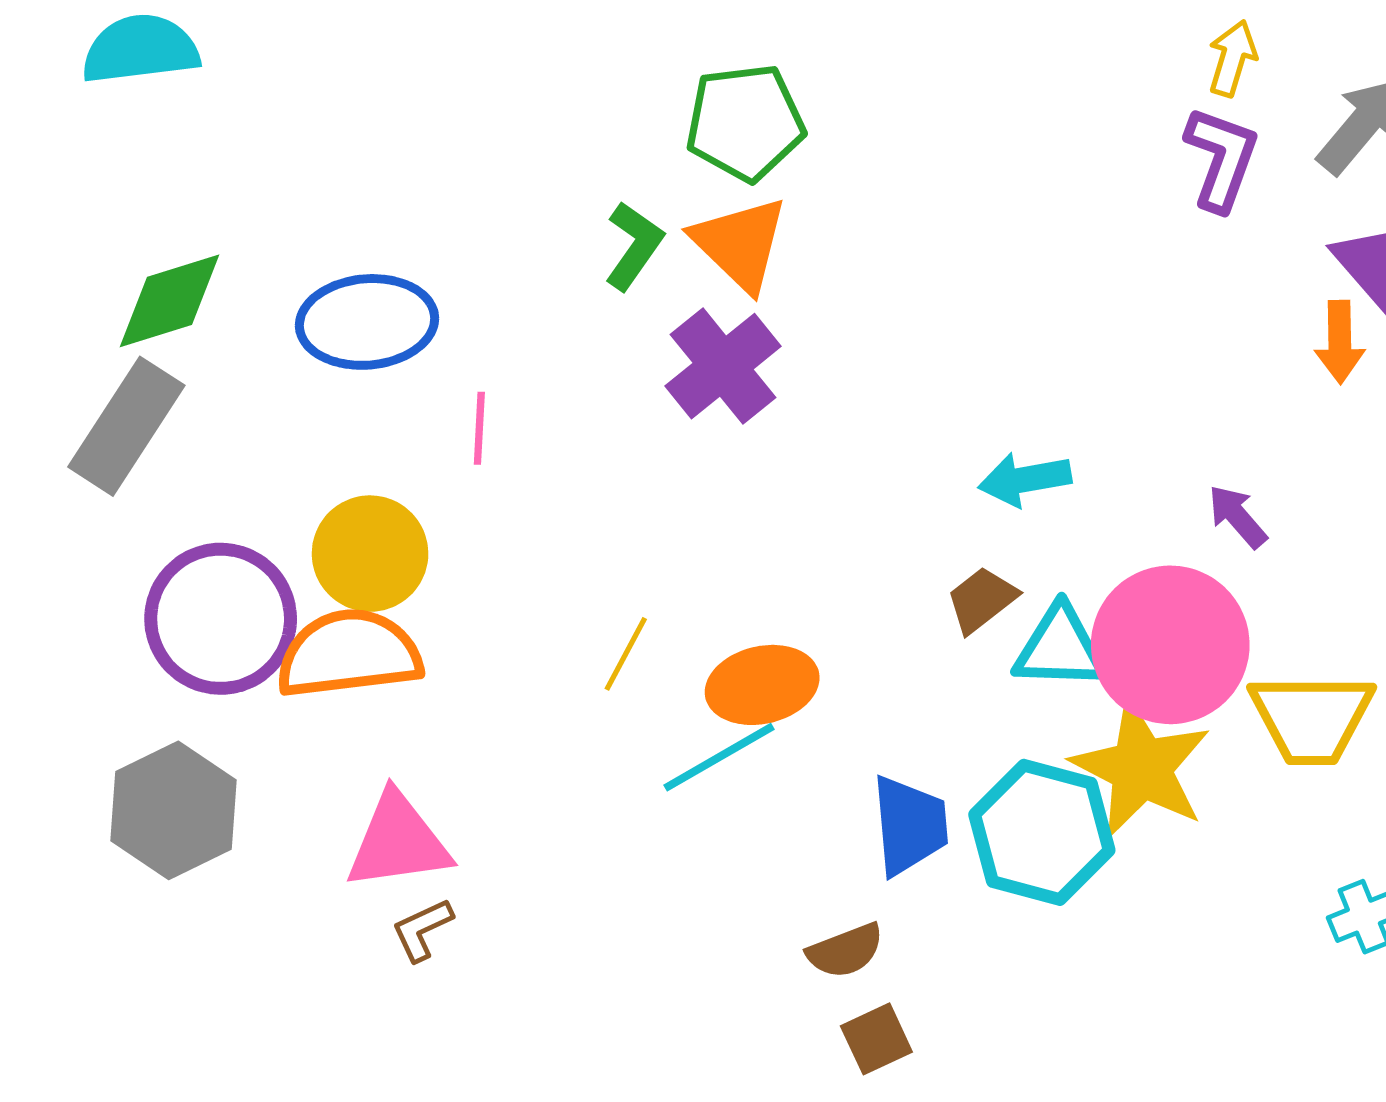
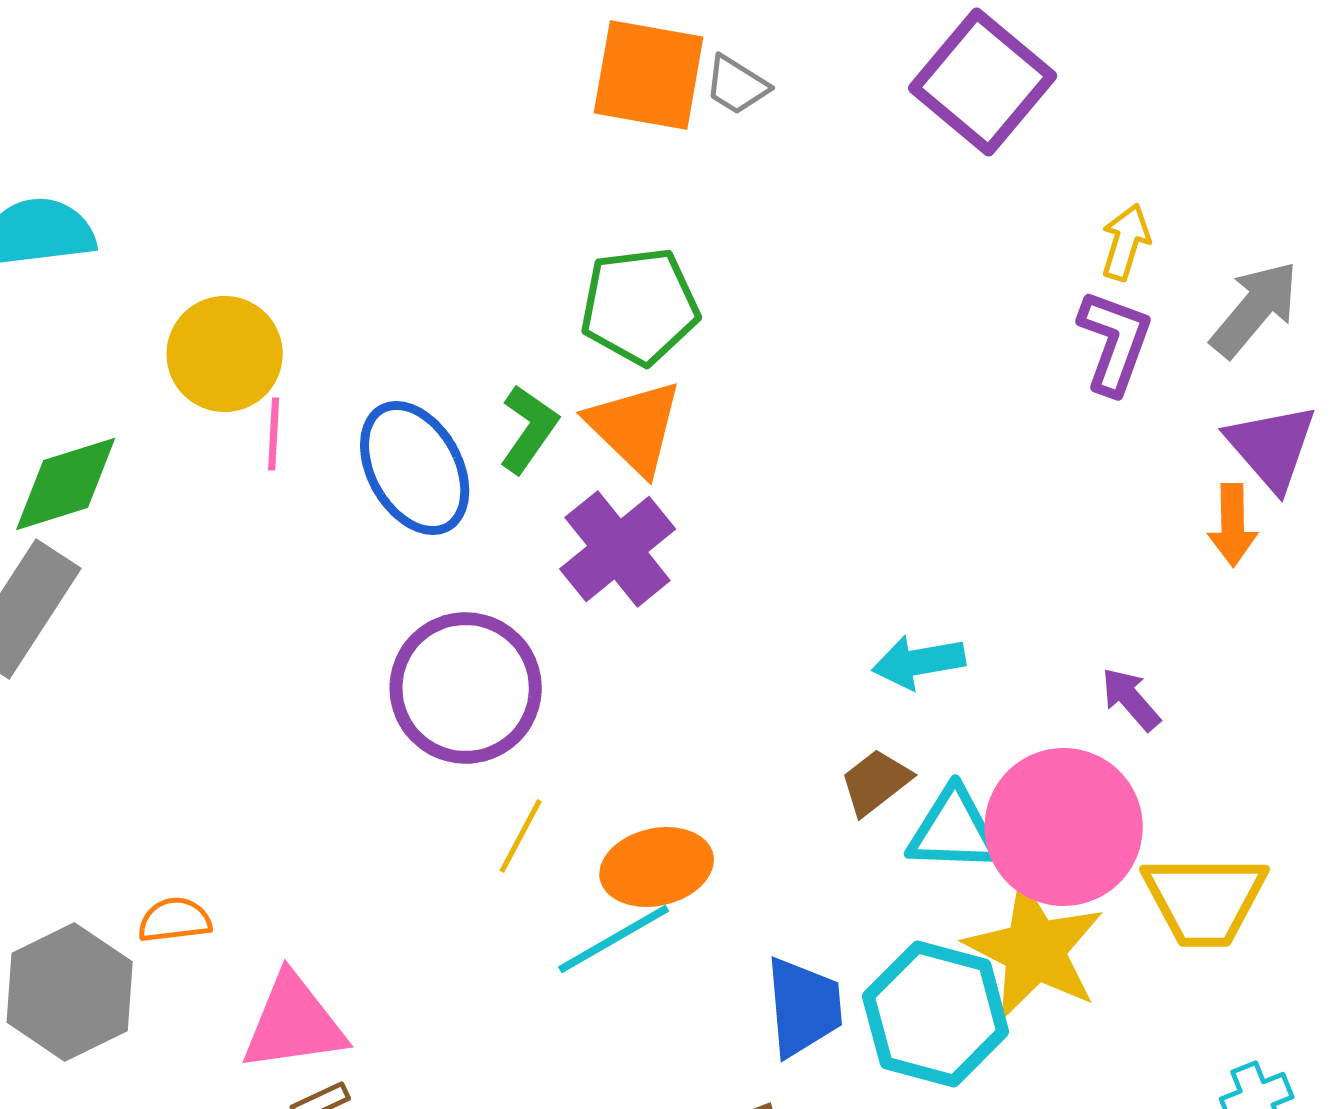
blue ellipse: (367, 322) -> (415, 468), moved, turned 66
pink line: (479, 428) -> (274, 434), moved
yellow circle: (370, 554) -> (225, 354), moved
purple circle: (221, 619) -> (466, 688), moved
orange semicircle: (349, 654) -> (175, 920), moved, size x0.5

